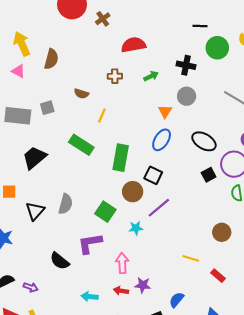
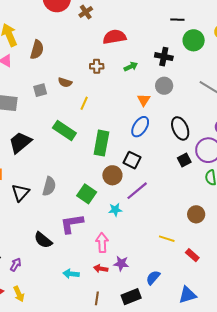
gray square: (47, 108) -> (40, 90), moved
black ellipse: (204, 141) -> (180, 128), turned 35
purple arrow: (31, 287) -> (16, 265), turned -80

